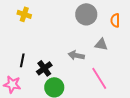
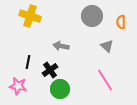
yellow cross: (24, 14) -> (30, 16), size x1.5
gray triangle: (101, 44) -> (107, 46), turned 32
gray arrow: (76, 55) -> (61, 46), moved

